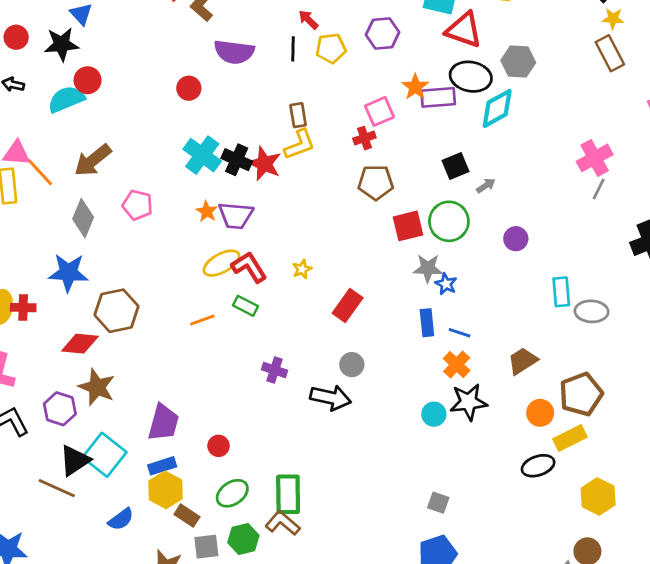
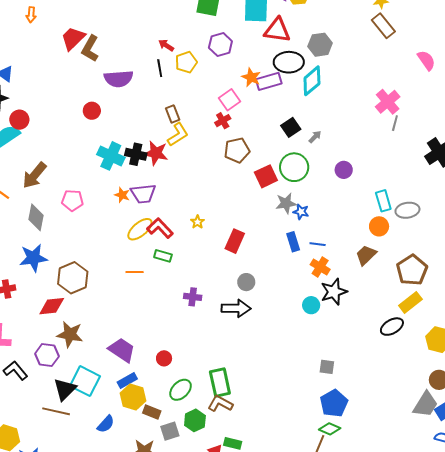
orange line: (202, 320) -> (135, 272), turned 30
orange circle: (540, 413) -> (379, 226), moved
purple trapezoid: (163, 423) -> (122, 350), turned -60

